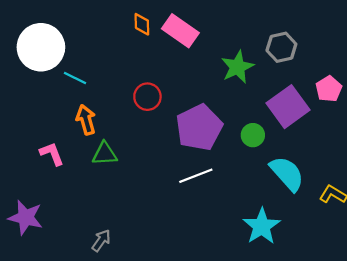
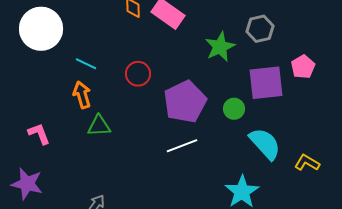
cyan line: (75, 78) -> (86, 64), moved
purple square: (288, 107) -> (266, 83), turned 30
pink L-shape: (52, 154) -> (39, 134), moved

